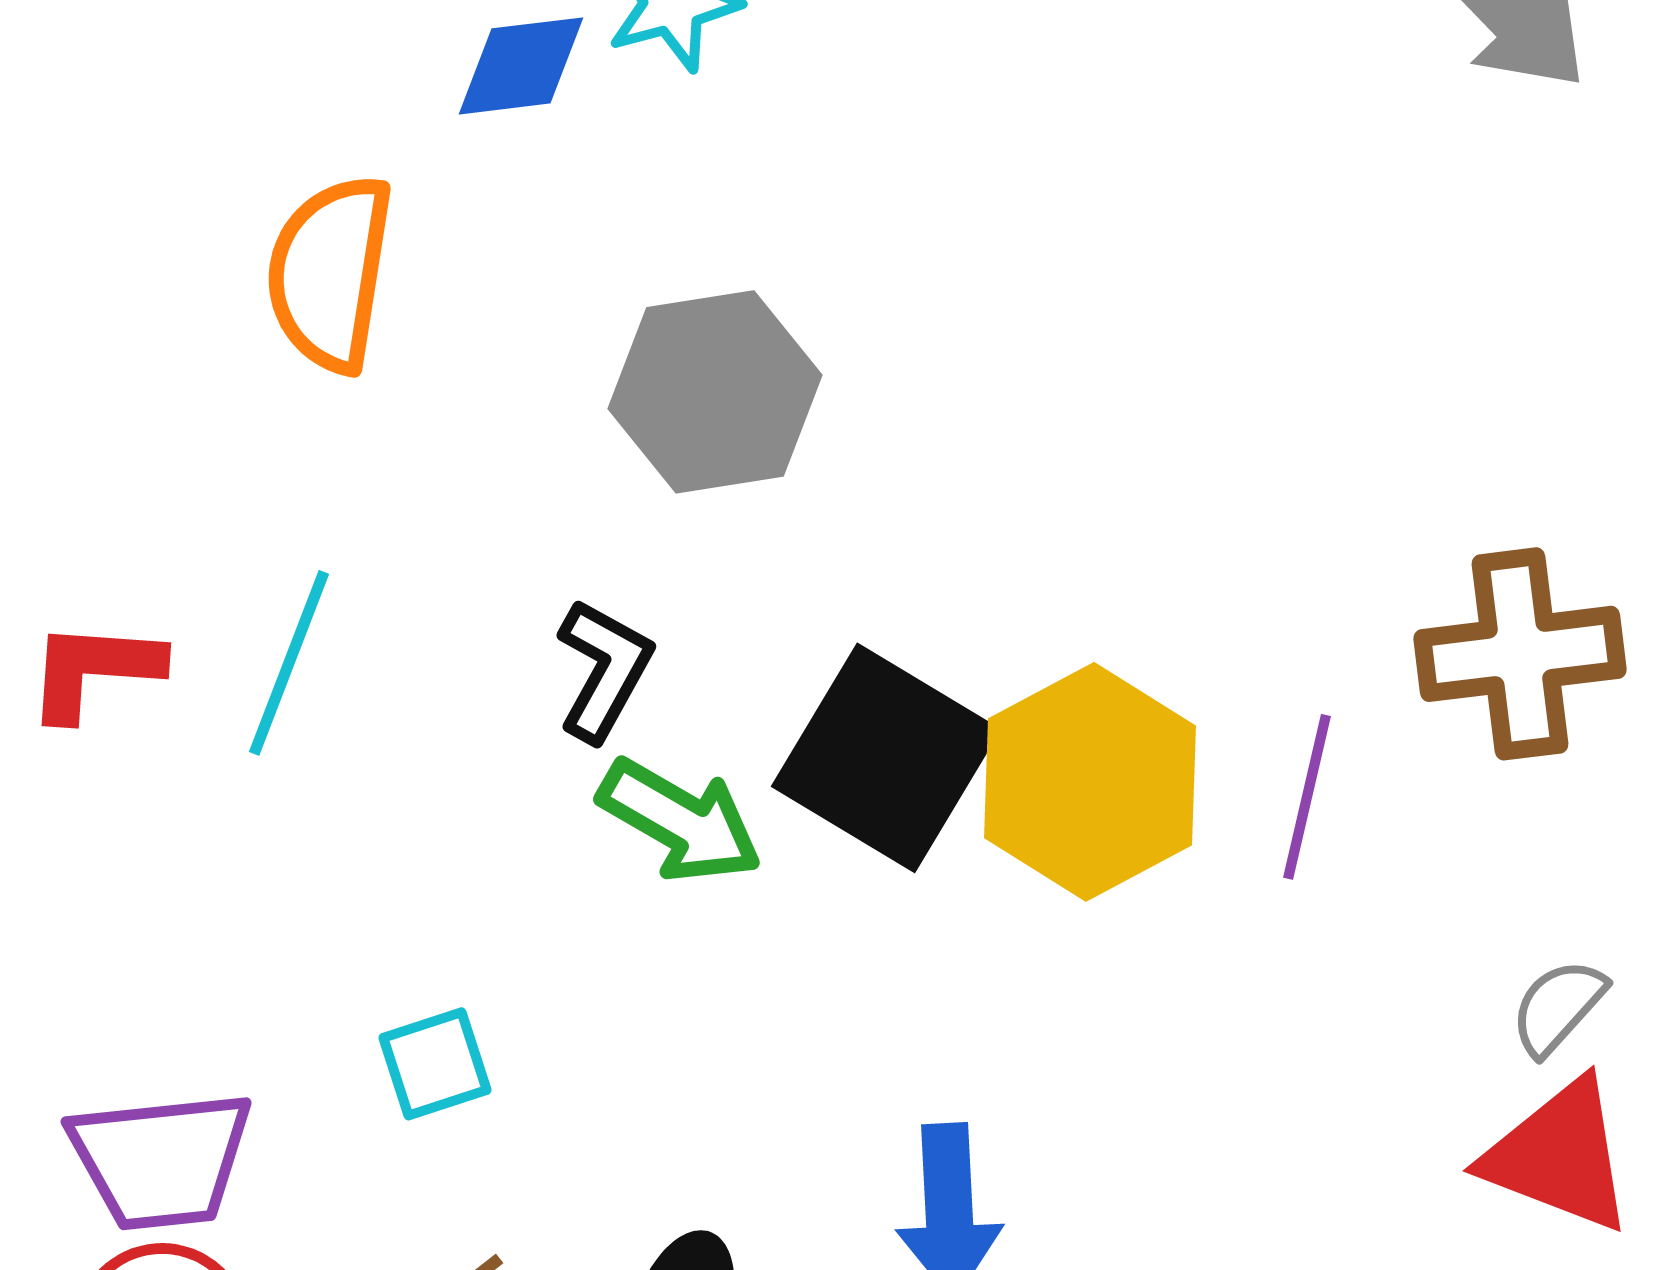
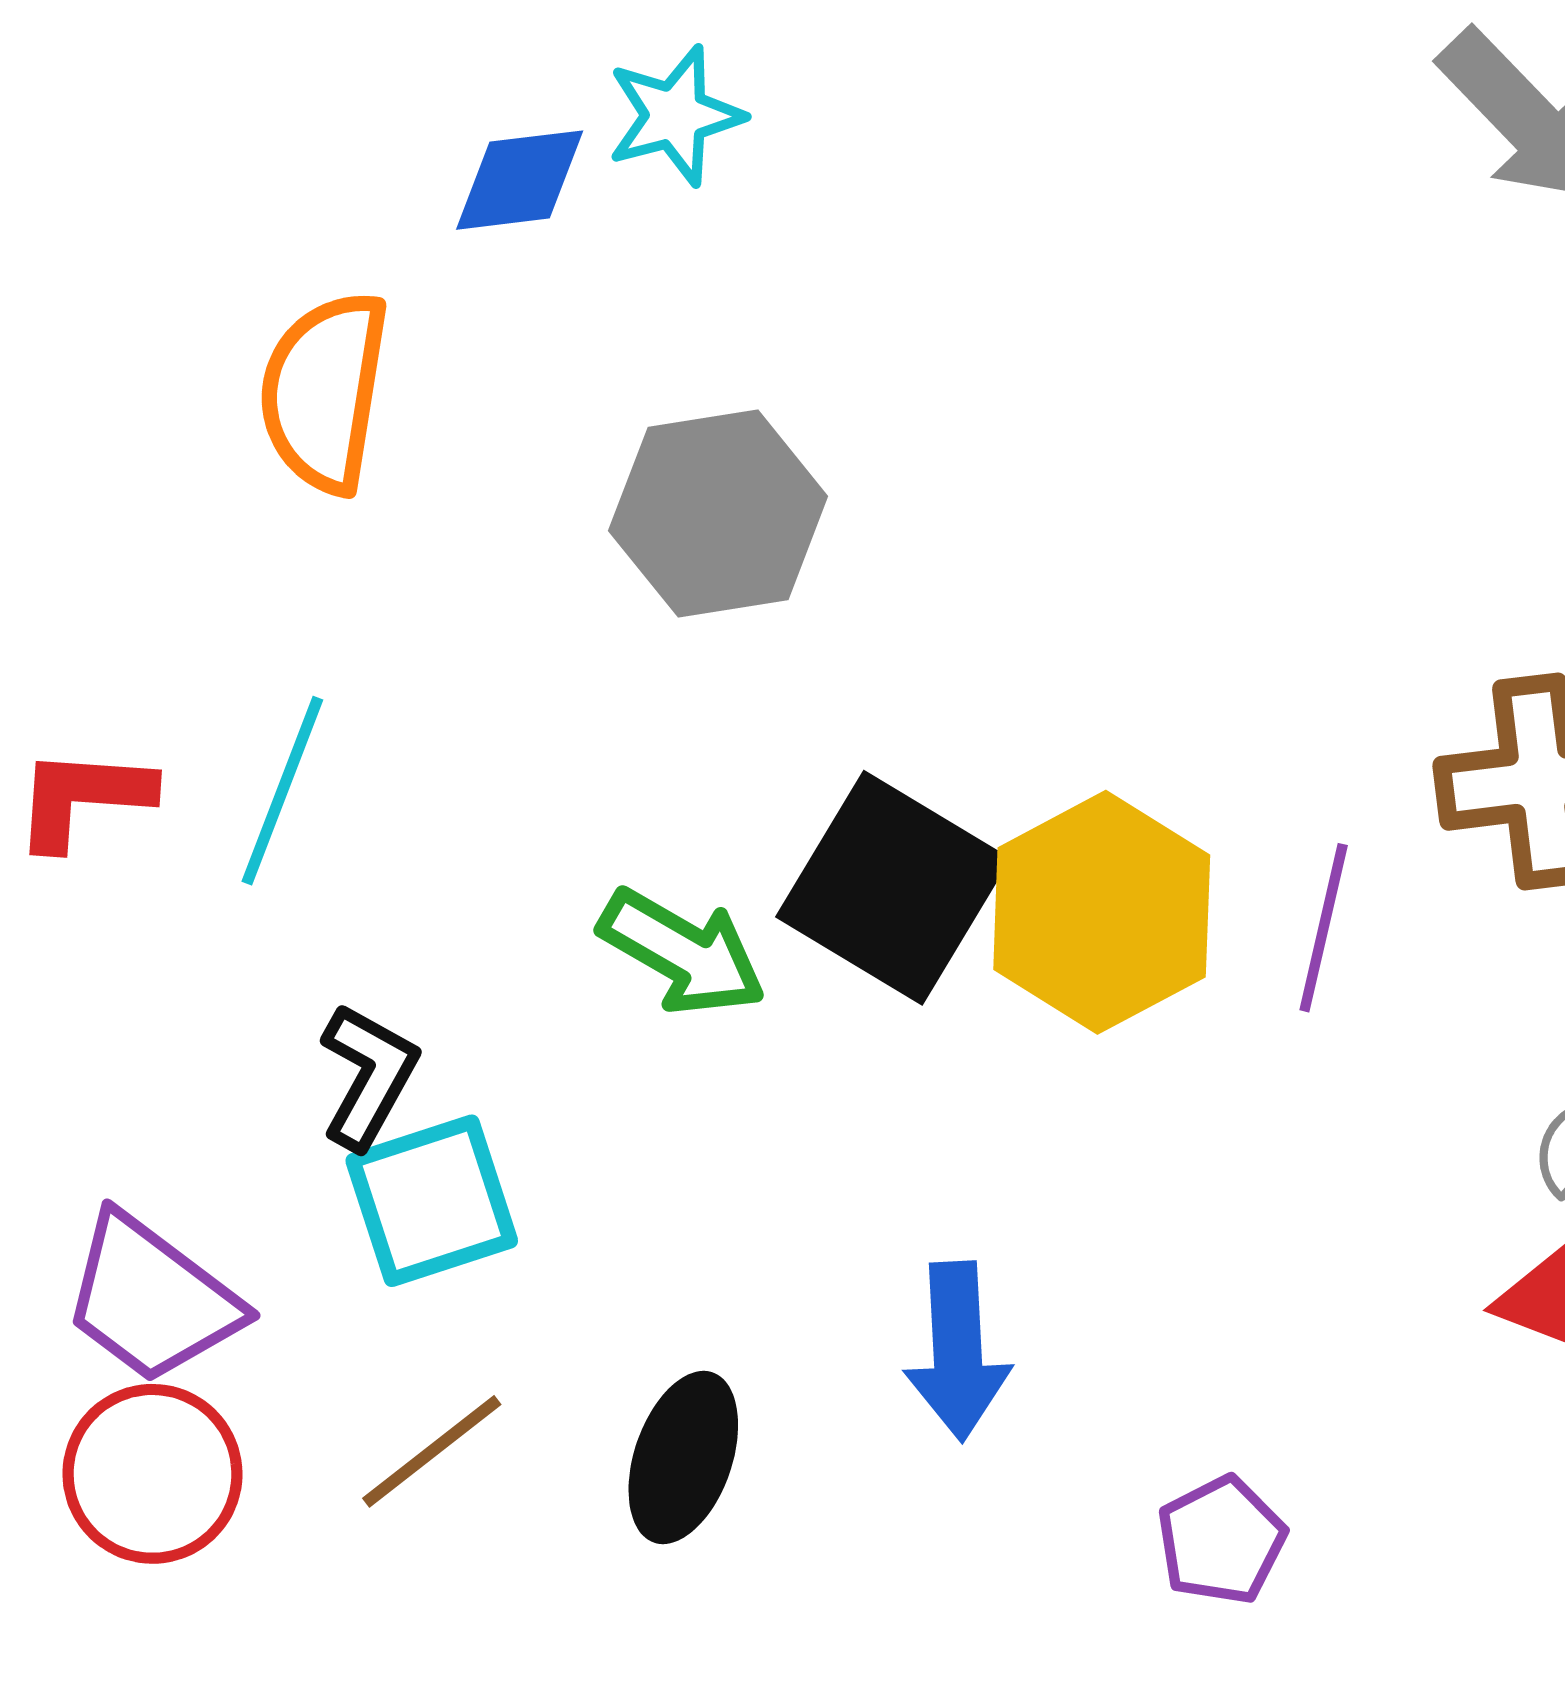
black L-shape: (604, 670) -> (368, 1076), moved
cyan square: (435, 1064) -> (432, 1201), size x1.5
purple trapezoid: (161, 1160) -> (151, 1299), turned 43

